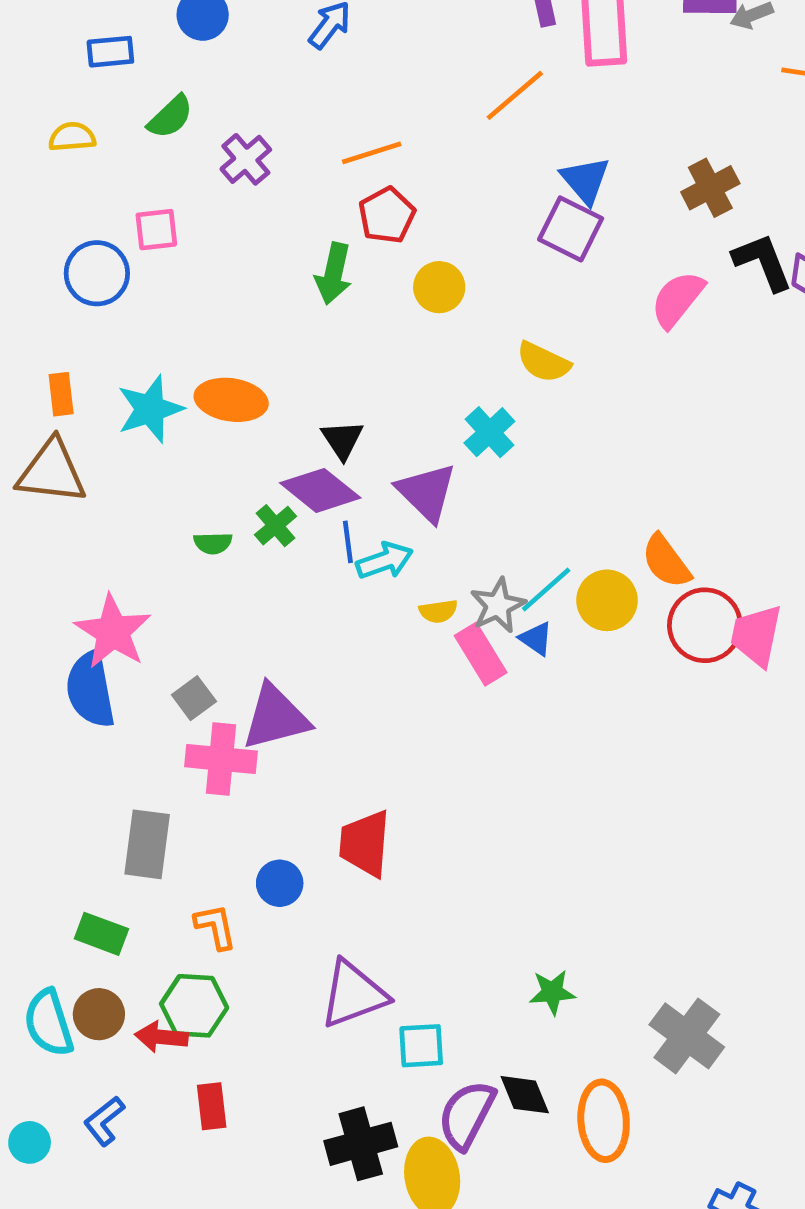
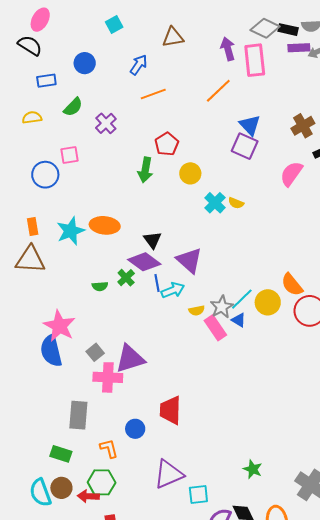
orange line: (372, 153) -> (153, 94), moved
yellow semicircle: (543, 362) -> (236, 203), size x0.7
cyan cross: (489, 432) -> (215, 203), moved
green star: (552, 992) -> (253, 469), turned 30

